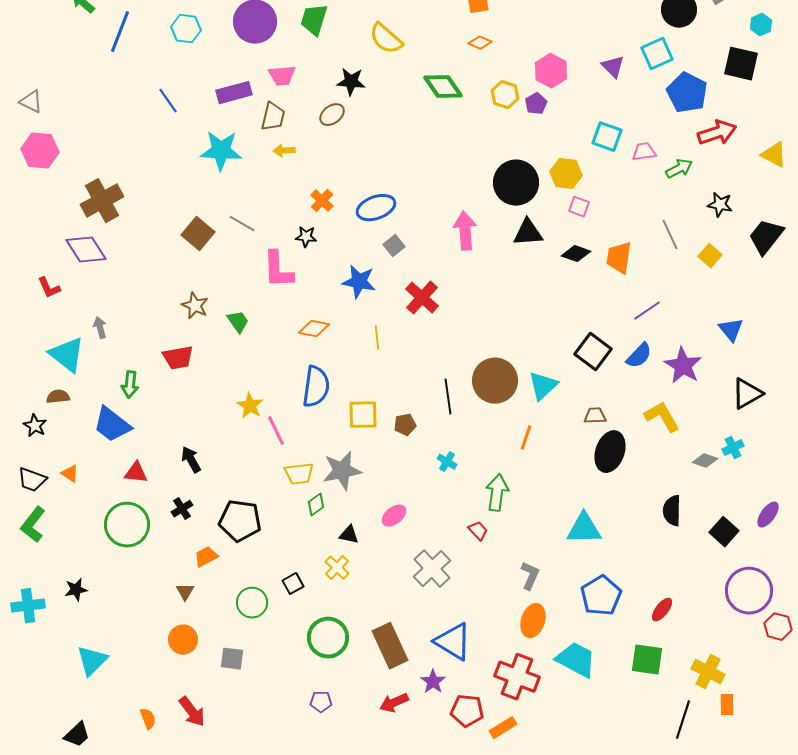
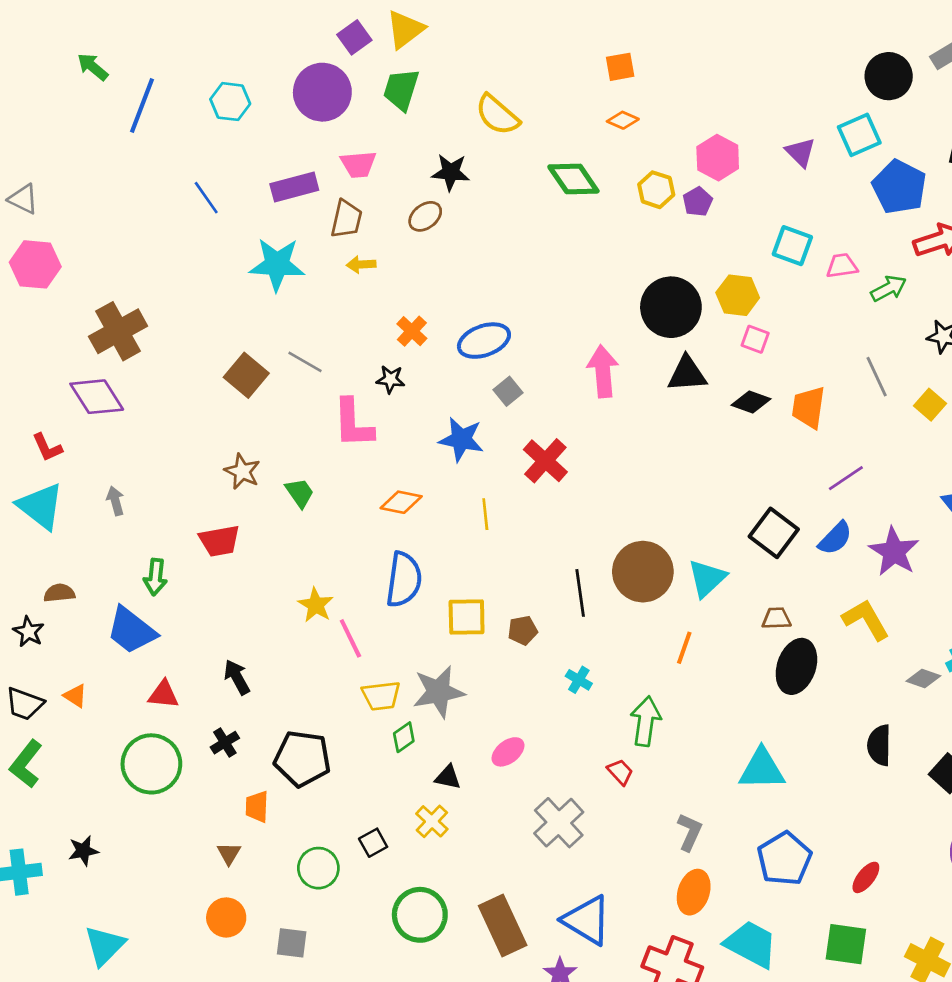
cyan triangle: (67, 355) -> (41, 506), moved
orange trapezoid: (206, 557) -> (257, 807), turned -60

